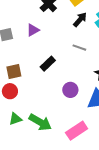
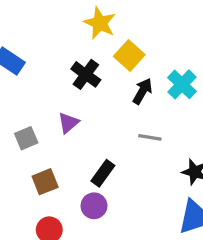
brown square: (14, 71) -> (45, 182), moved
purple circle: (70, 90) -> (94, 206), moved

